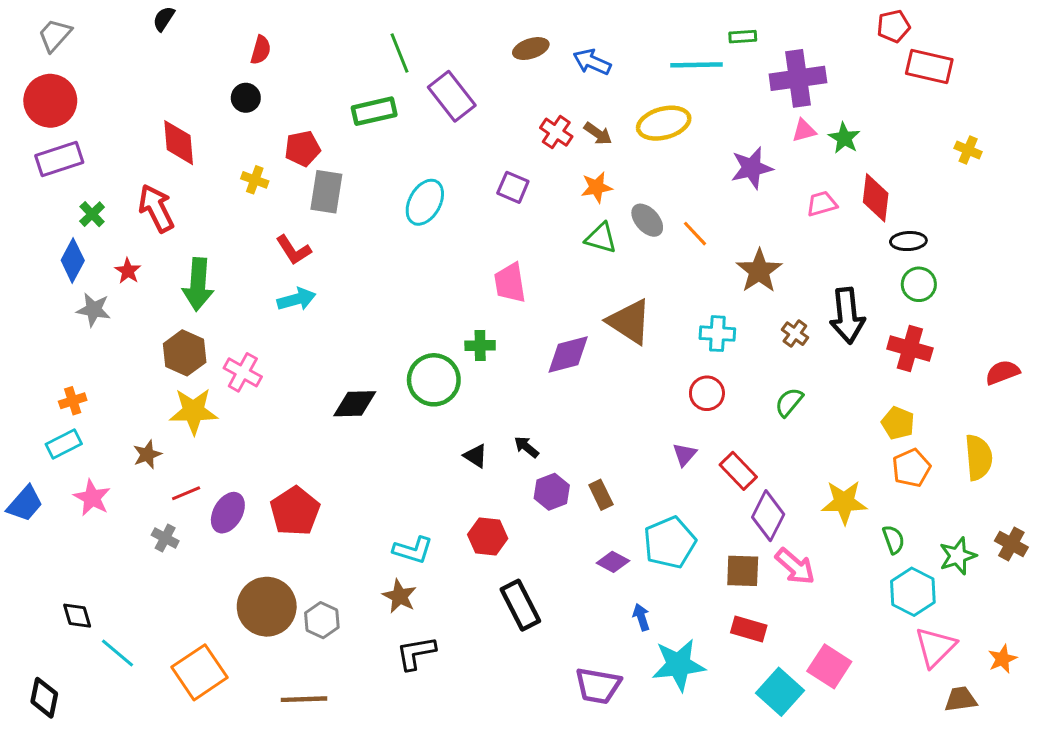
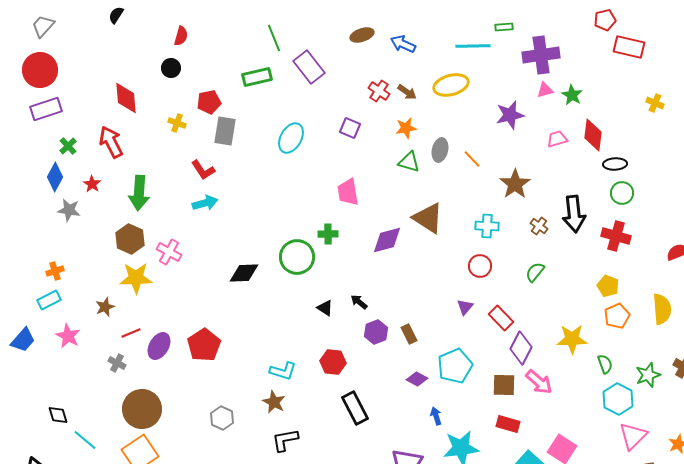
gray ellipse: (647, 220) -> (440, 150), turned 55
brown circle: (267, 607) -> (142, 409), moved

